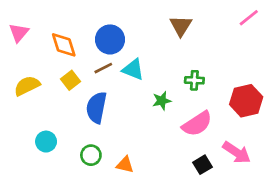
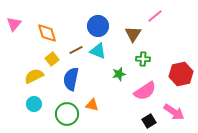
pink line: (249, 18) -> (155, 16), moved
brown triangle: (181, 26) -> (133, 34), moved
blue circle: (110, 39) -> (98, 26), moved
yellow semicircle: (27, 86) -> (34, 76), moved
green circle: (91, 155) -> (67, 114), size x1.5
orange triangle: (125, 165) -> (92, 105), moved

